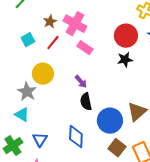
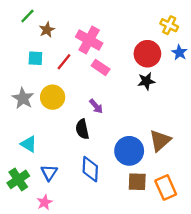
brown star: (50, 22) -> (47, 30), moved
cyan square: (28, 40) -> (35, 58), turned 32
gray star: (27, 92) -> (23, 98), moved
black semicircle: (86, 102) -> (82, 129), moved
brown square: (117, 148) -> (137, 182), turned -36

